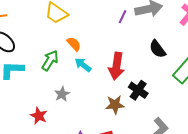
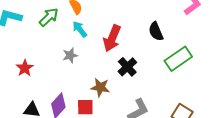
gray star: (62, 94) -> (70, 55), moved
brown star: (115, 105) -> (100, 87), moved

